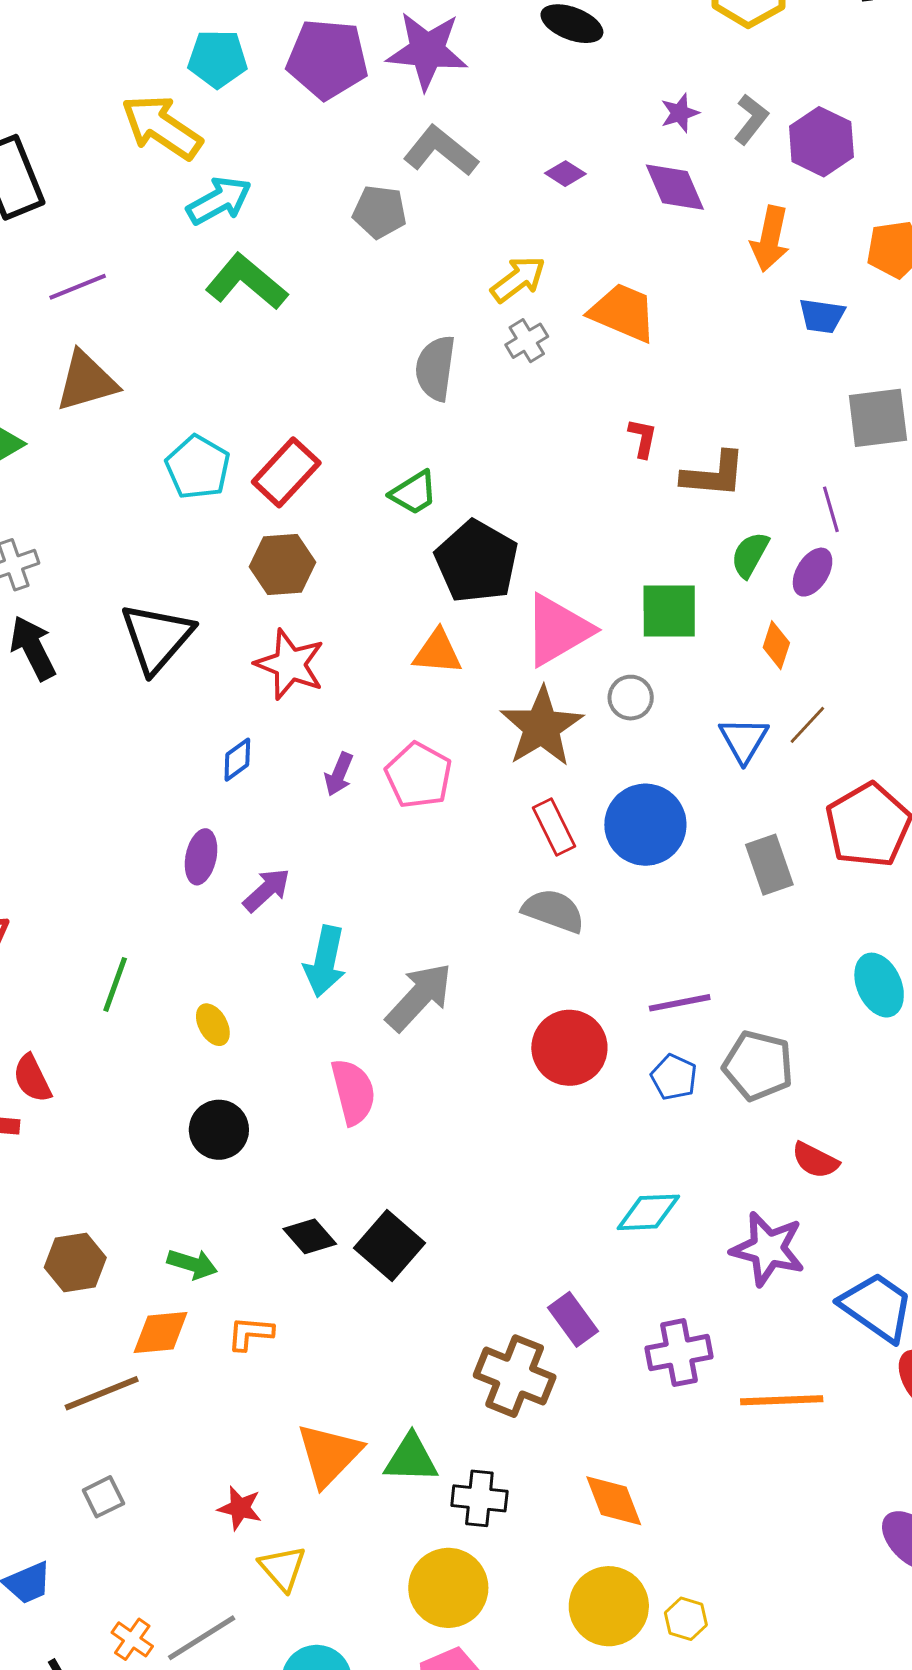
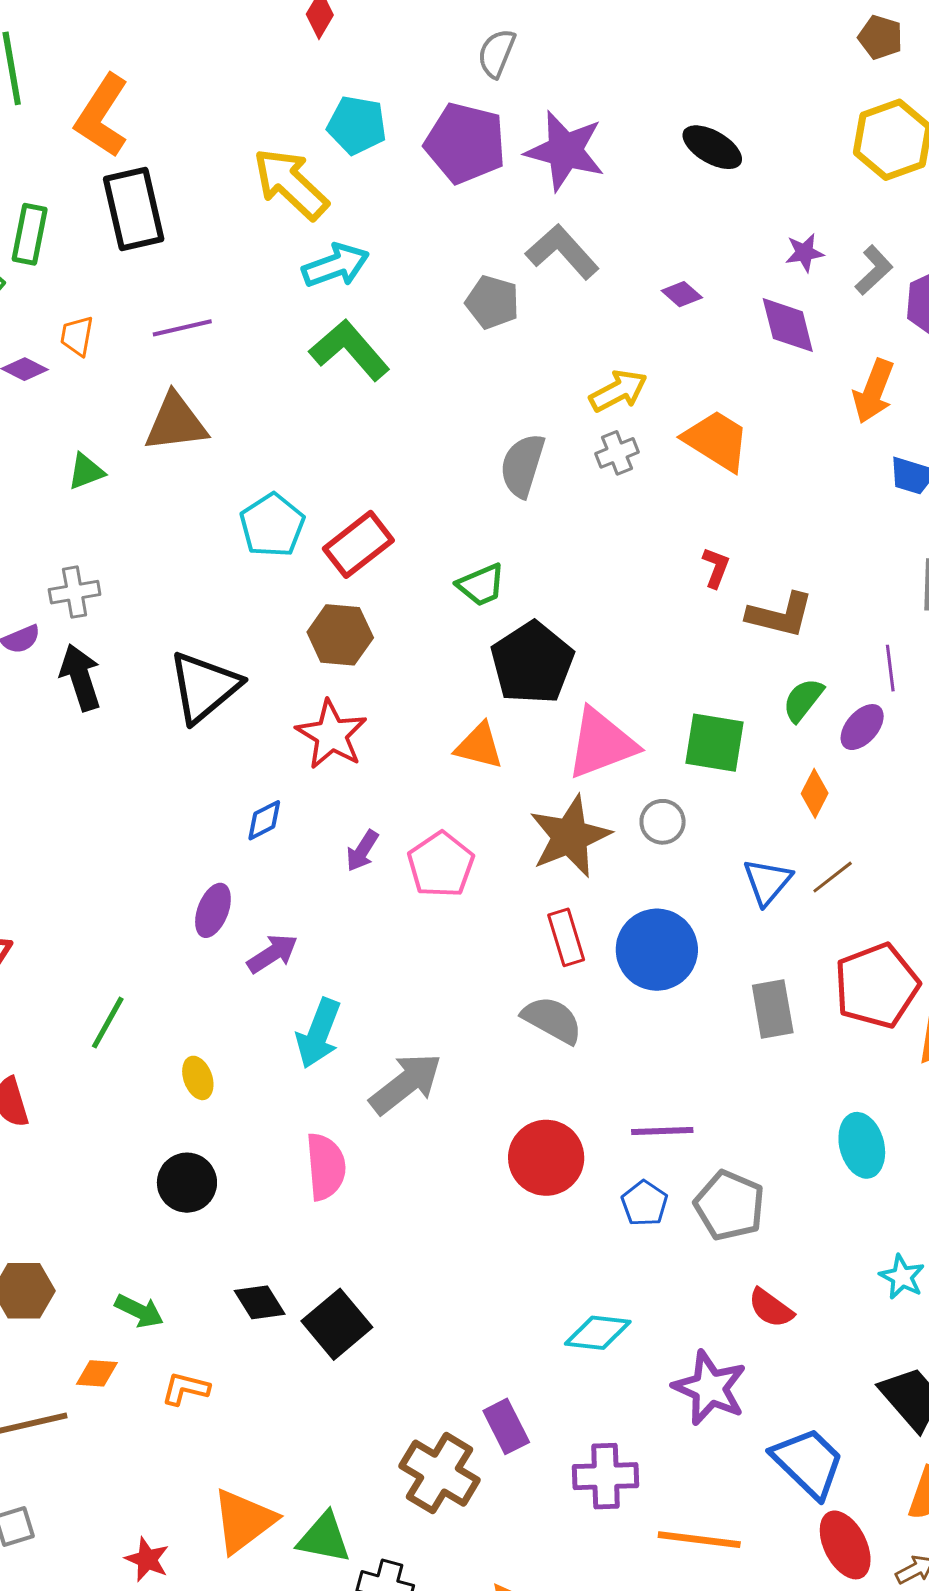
orange diamond: (161, 1332) -> (97, 1373), size x0.7

